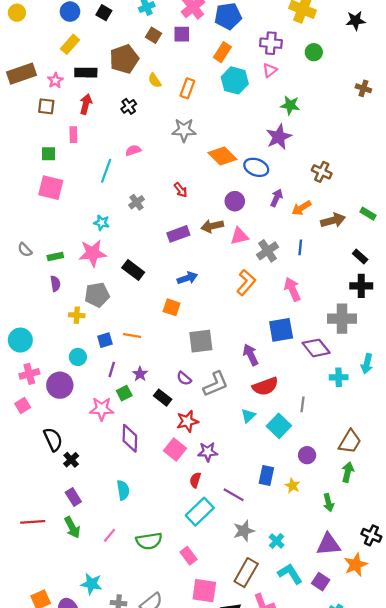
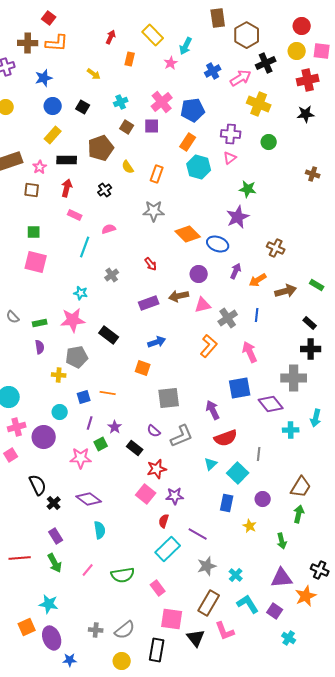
pink rectangle: (73, 135) -> (75, 215), moved, turned -64
purple diamond: (130, 438) -> (89, 499), moved, turned -55
blue rectangle: (266, 475) -> (227, 503), moved
cyan star: (91, 584) -> (49, 604), moved

